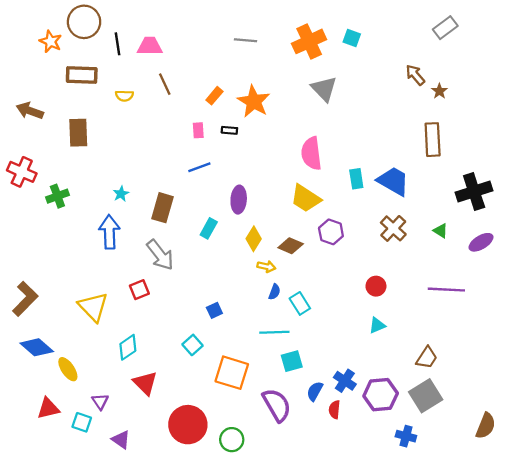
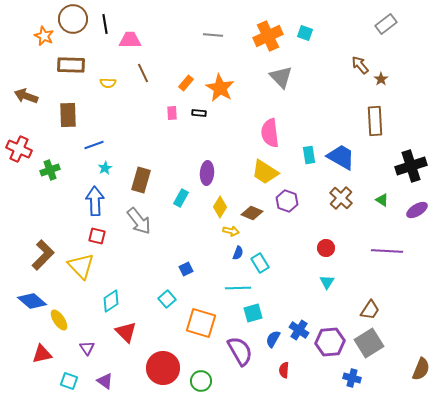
black line: (117, 44) -> (105, 24), moved
blue line: (199, 167) -> (94, 145), moved
red square: (139, 290) -> (97, 236), moved, turned 36
brown L-shape: (25, 299) -> (43, 255), moved
cyan triangle: (377, 325) -> (327, 282), turned -35
red semicircle: (334, 410) -> (284, 370), moved
cyan square: (82, 422) -> (69, 381), moved

